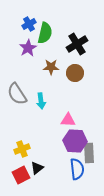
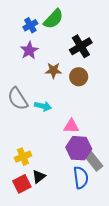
green semicircle: (45, 33) -> (53, 19), moved, turned 30
cyan arrow: (41, 101) -> (43, 106), turned -70
gray rectangle: (89, 153) -> (93, 161), turned -36

